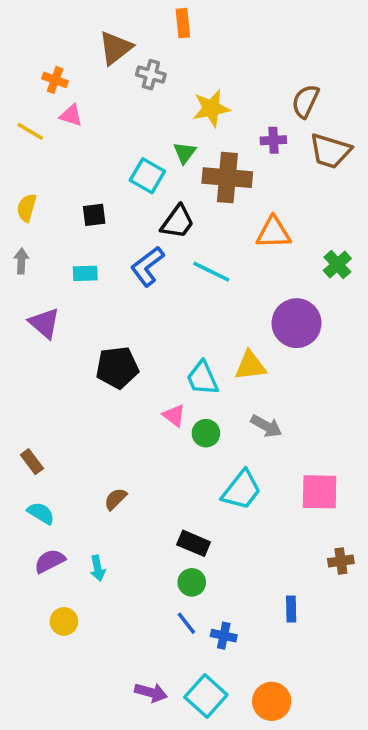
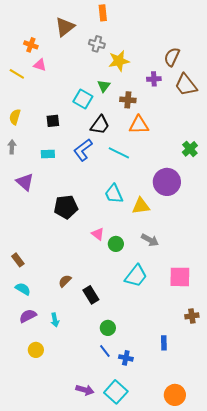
gray cross: (151, 75) -> (97, 44), moved
brown trapezoid: (330, 151) -> (186, 85), turned 35
brown cross: (227, 178) -> (128, 100), size x0.6
orange triangle: (273, 233) -> (139, 125), moved
cyan trapezoid: (202, 378) -> (114, 194), moved
black rectangle: (194, 543) -> (91, 295), moved, turned 36
orange circle: (272, 701) -> (175, 395), moved

